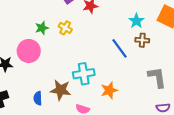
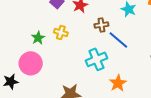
brown cross: (142, 40) -> (101, 25), moved
cyan cross: (84, 74) -> (96, 59), moved

